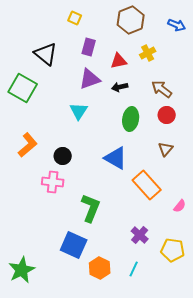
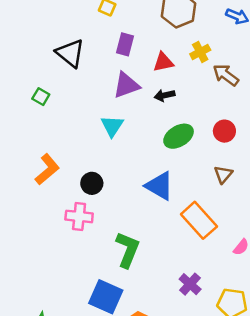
green square: (23, 88) -> (41, 97), size x0.5
brown arrow: (162, 89) -> (226, 75), moved
green ellipse: (131, 119) -> (179, 136), turned 50

